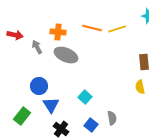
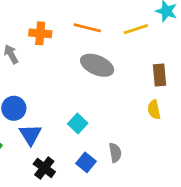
yellow line: (117, 29) -> (136, 29), moved
gray ellipse: (66, 55) -> (97, 65), moved

